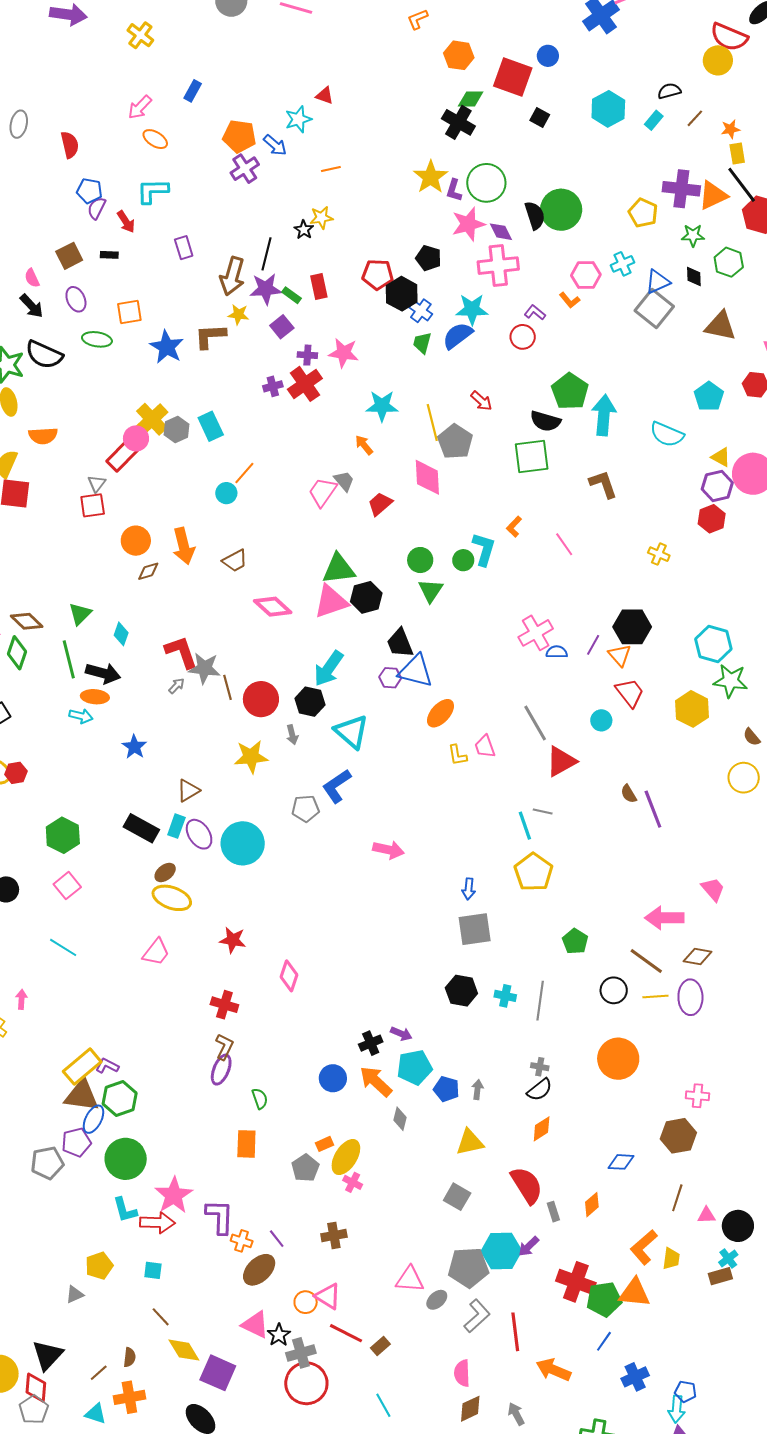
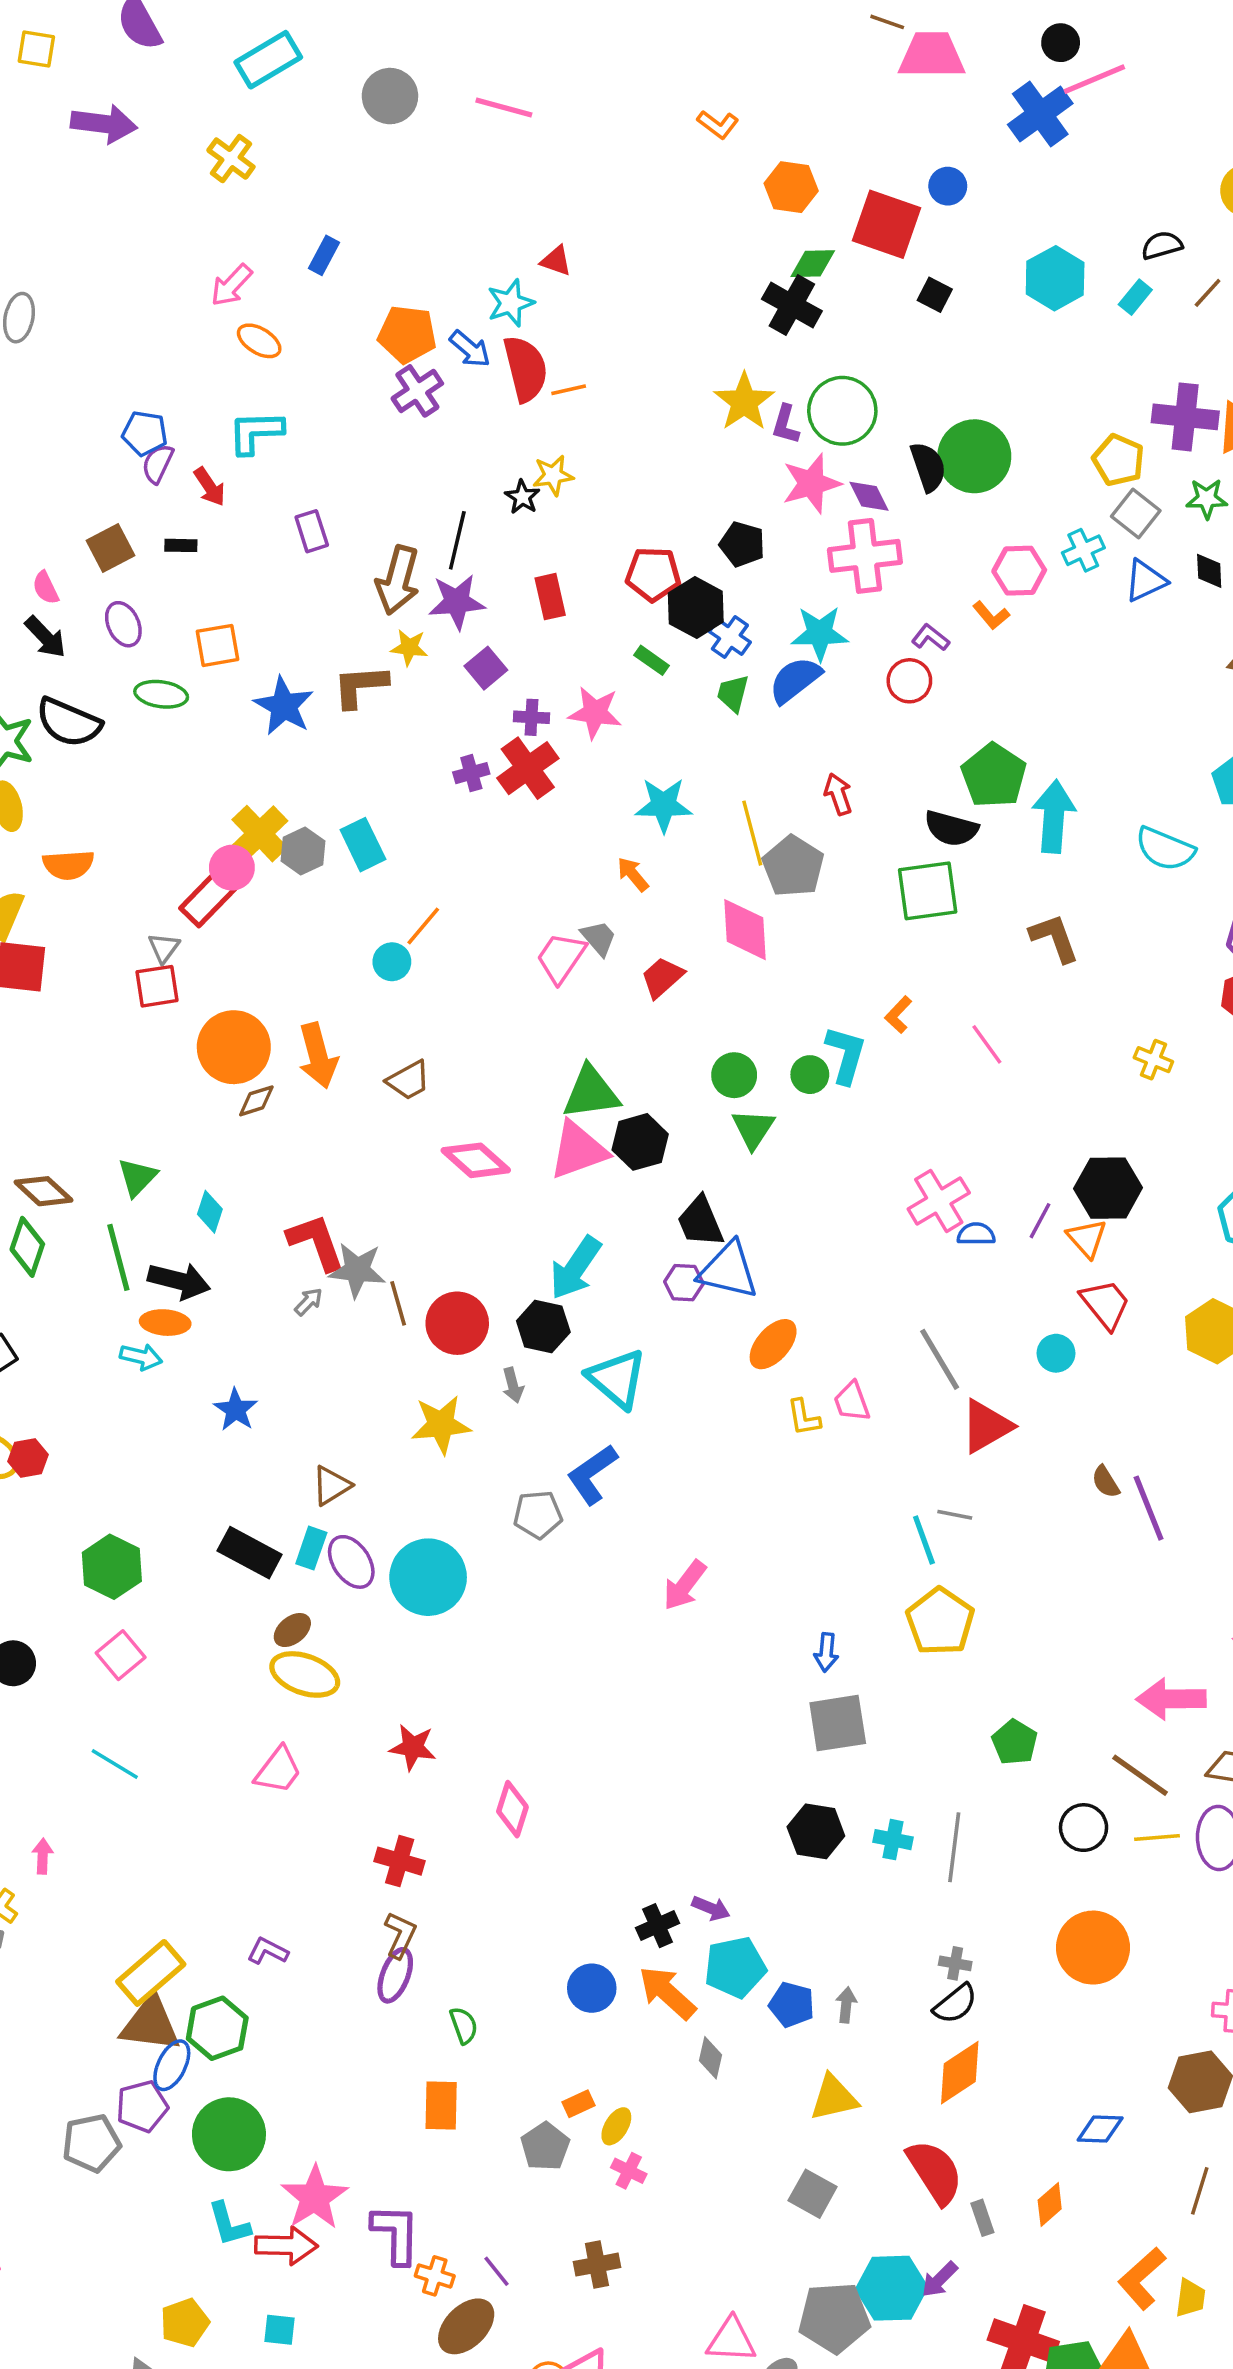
orange L-shape: (418, 19) -> (718, 124), turned -120
red semicircle: (70, 145) -> (526, 369), moved, size x1.4
green rectangle: (291, 295) -> (652, 660), moved
gray square: (654, 309) -> (1136, 514), moved, size x0.7
red arrow: (481, 401) -> (838, 794), turned -150
orange circle: (136, 541) -> (234, 1047), size x1.4
pink arrow: (389, 850) -> (685, 1585), turned 116
purple L-shape: (107, 1066) -> (268, 1951), moved
orange diamond: (542, 1129) -> (960, 2073), size x1.4
yellow ellipse: (346, 1157) -> (616, 2126), size x0.6

